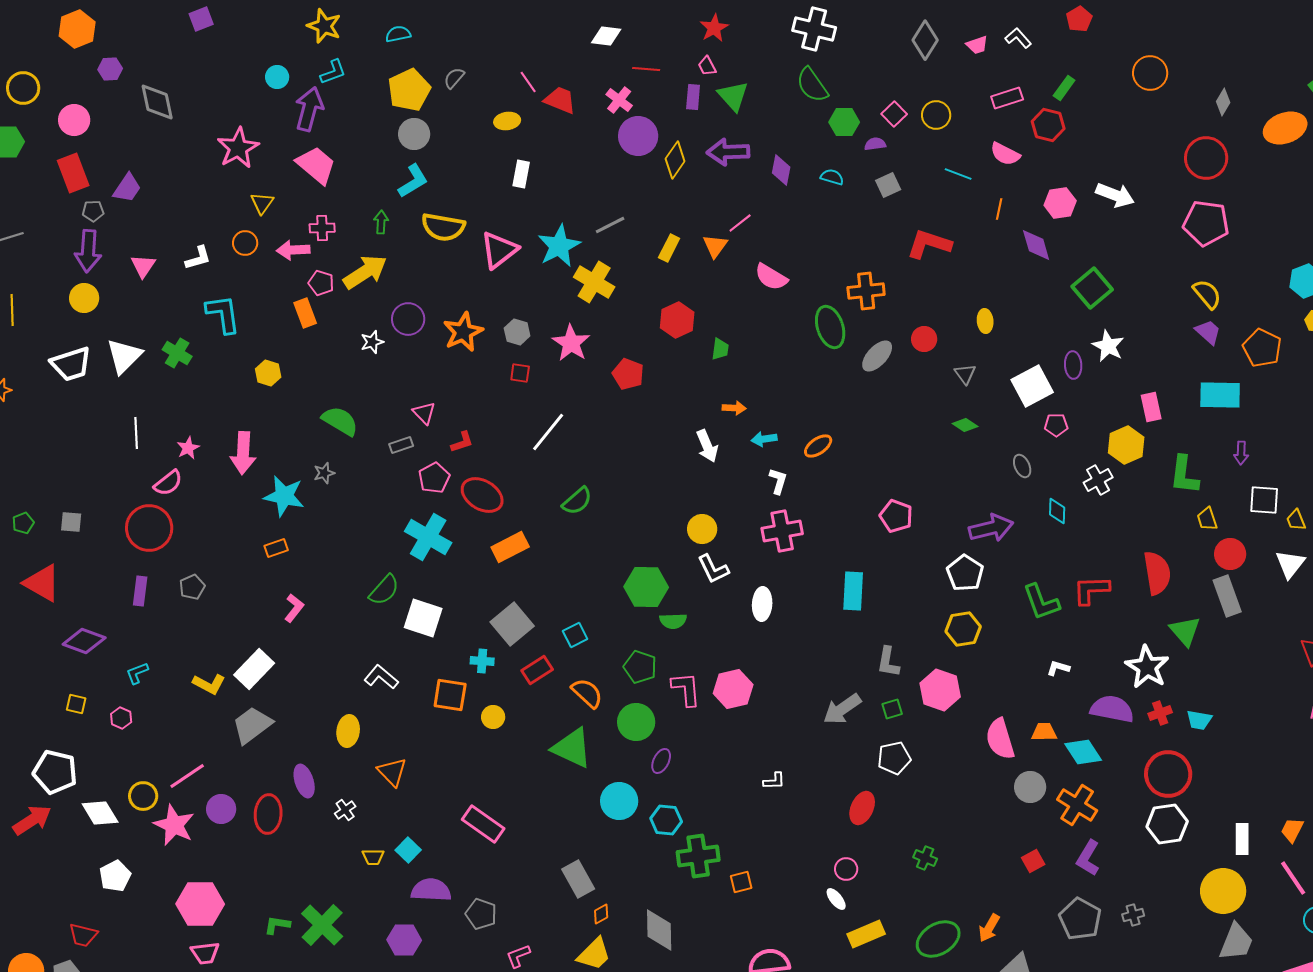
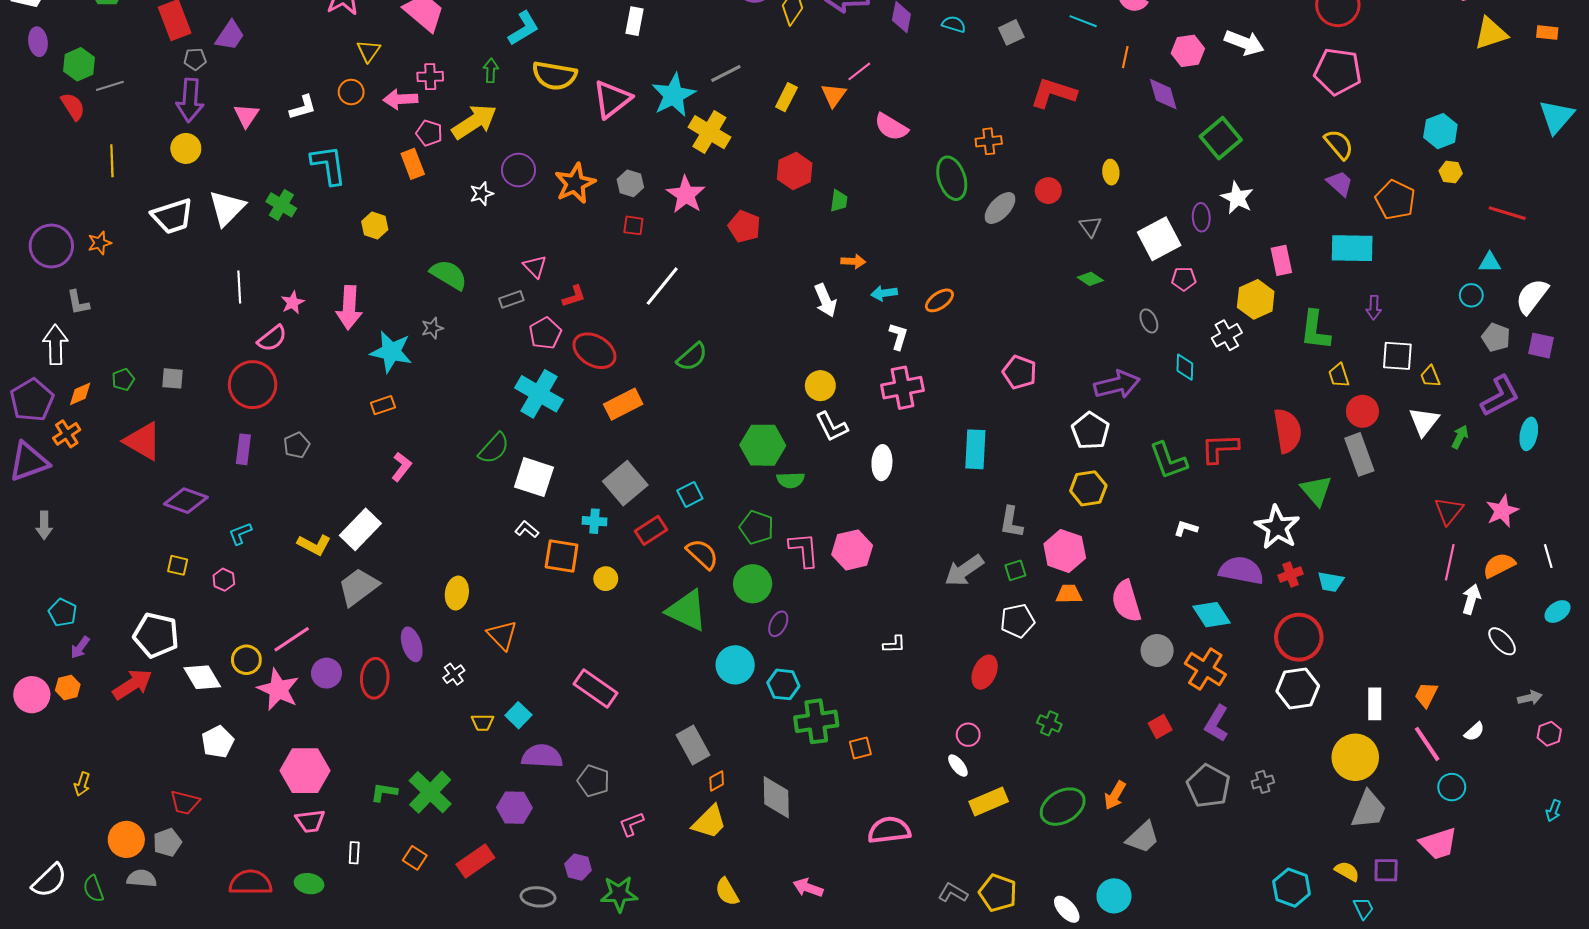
orange cross: (866, 291) -> (989, 141), size x0.7
white L-shape: (381, 677) -> (527, 529), moved, size x0.7
orange trapezoid: (1044, 732) -> (1069, 594), moved

